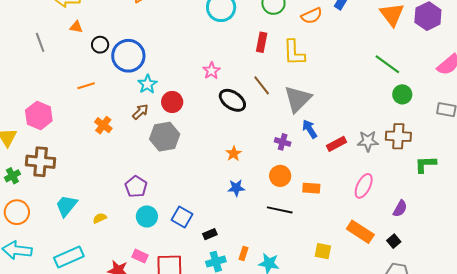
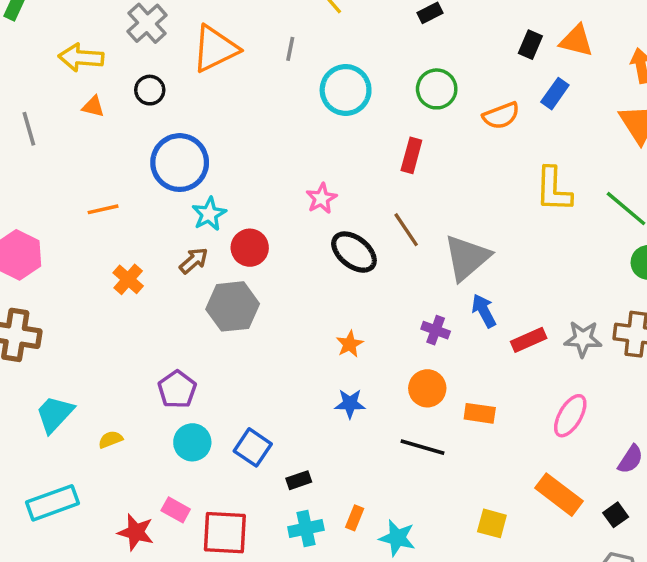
black circle: (100, 45) -> (150, 90), moved
yellow L-shape: (294, 53) -> (553, 190), moved

